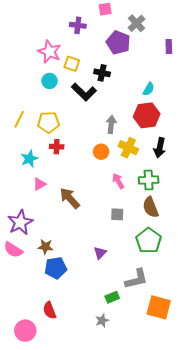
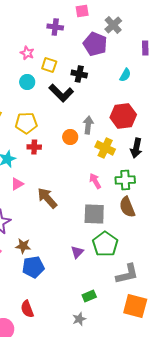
pink star: (50, 52) -> (27, 53), size x0.6
cyan semicircle: (149, 89) -> (125, 75), moved
orange circle: (101, 152) -> (70, 137), moved
gray square: (117, 214) -> (94, 214), size x1.6
green pentagon: (149, 241) -> (105, 244), moved
gray L-shape: (136, 279) -> (127, 274), moved

